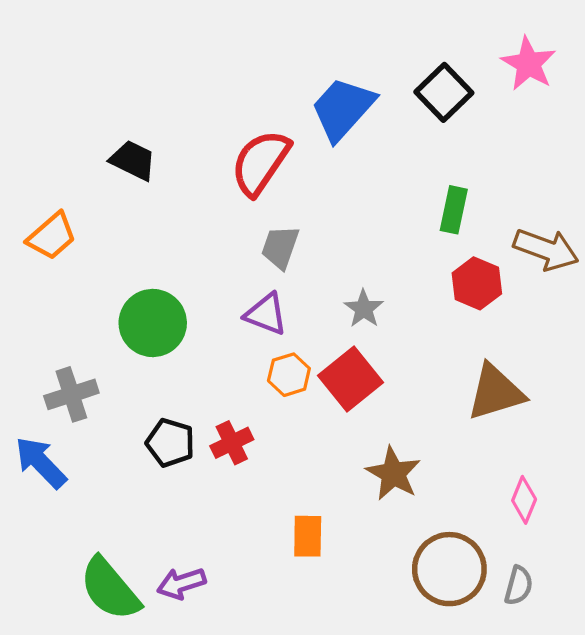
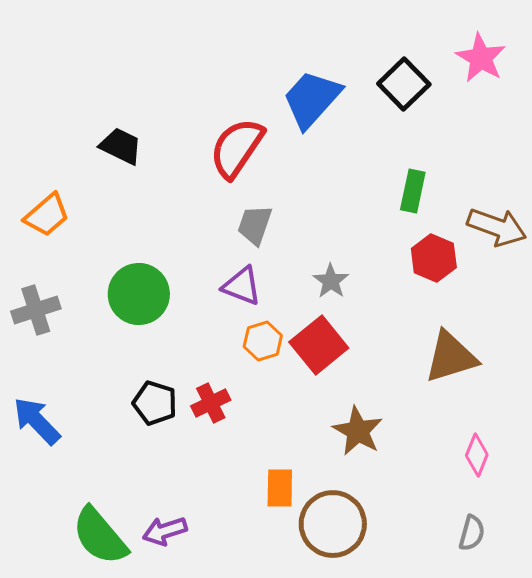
gray cross: (71, 394) -> (36, 310), moved
brown circle: (449, 569) -> (333, 524), moved

